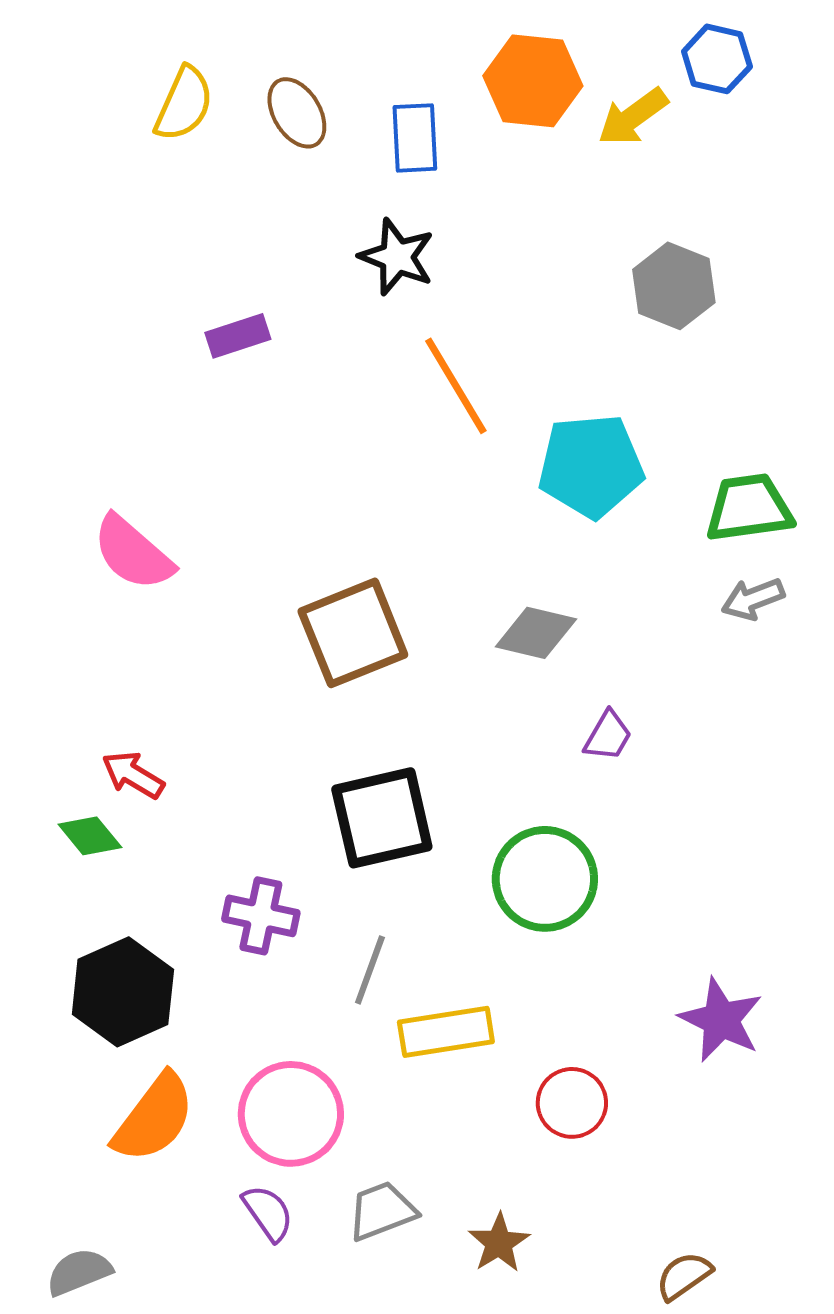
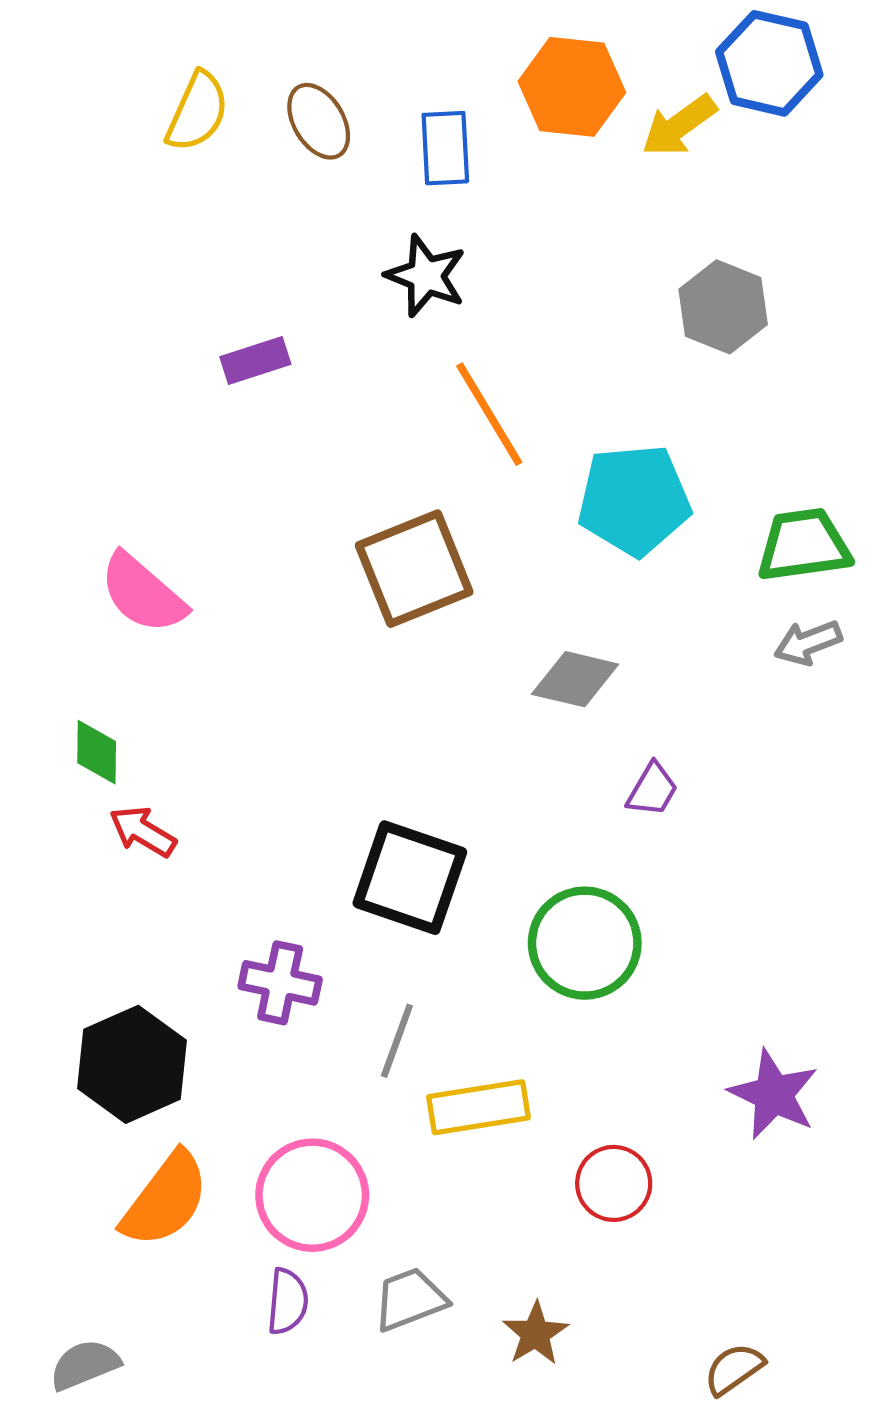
blue hexagon: (717, 59) -> (769, 63), size x1.4
brown square: (353, 633) -> (414, 569), moved
black square: (382, 818) -> (410, 878), turned 32
green diamond: (90, 836) -> (97, 752), moved, turned 40
purple semicircle: (268, 1213) -> (288, 1301), turned 40

